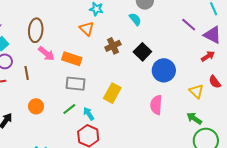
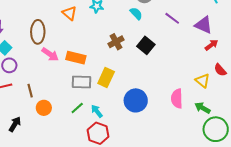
purple line: (189, 25) -> (172, 18), moved
orange triangle: (87, 29) -> (69, 13), moved
purple triangle: (212, 35) -> (204, 25), moved
blue circle: (164, 70) -> (136, 100), moved
brown line: (27, 73) -> (30, 91), moved
yellow rectangle: (112, 93) -> (106, 78), moved
pink semicircle: (156, 105) -> (177, 99), moved

